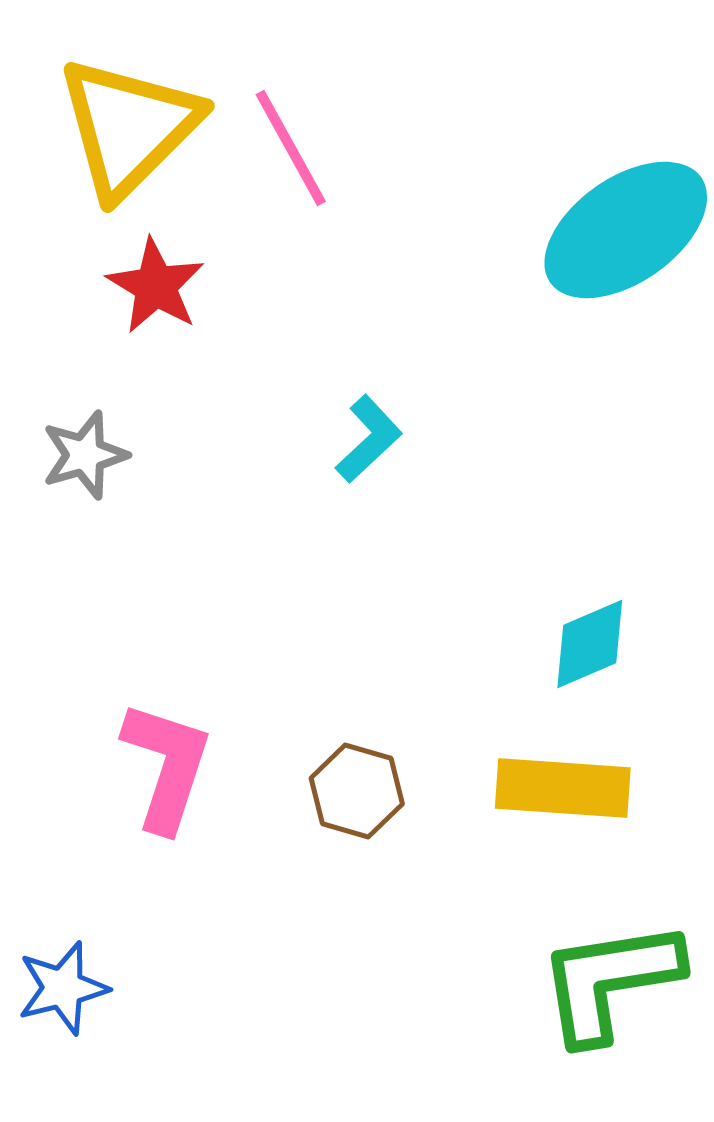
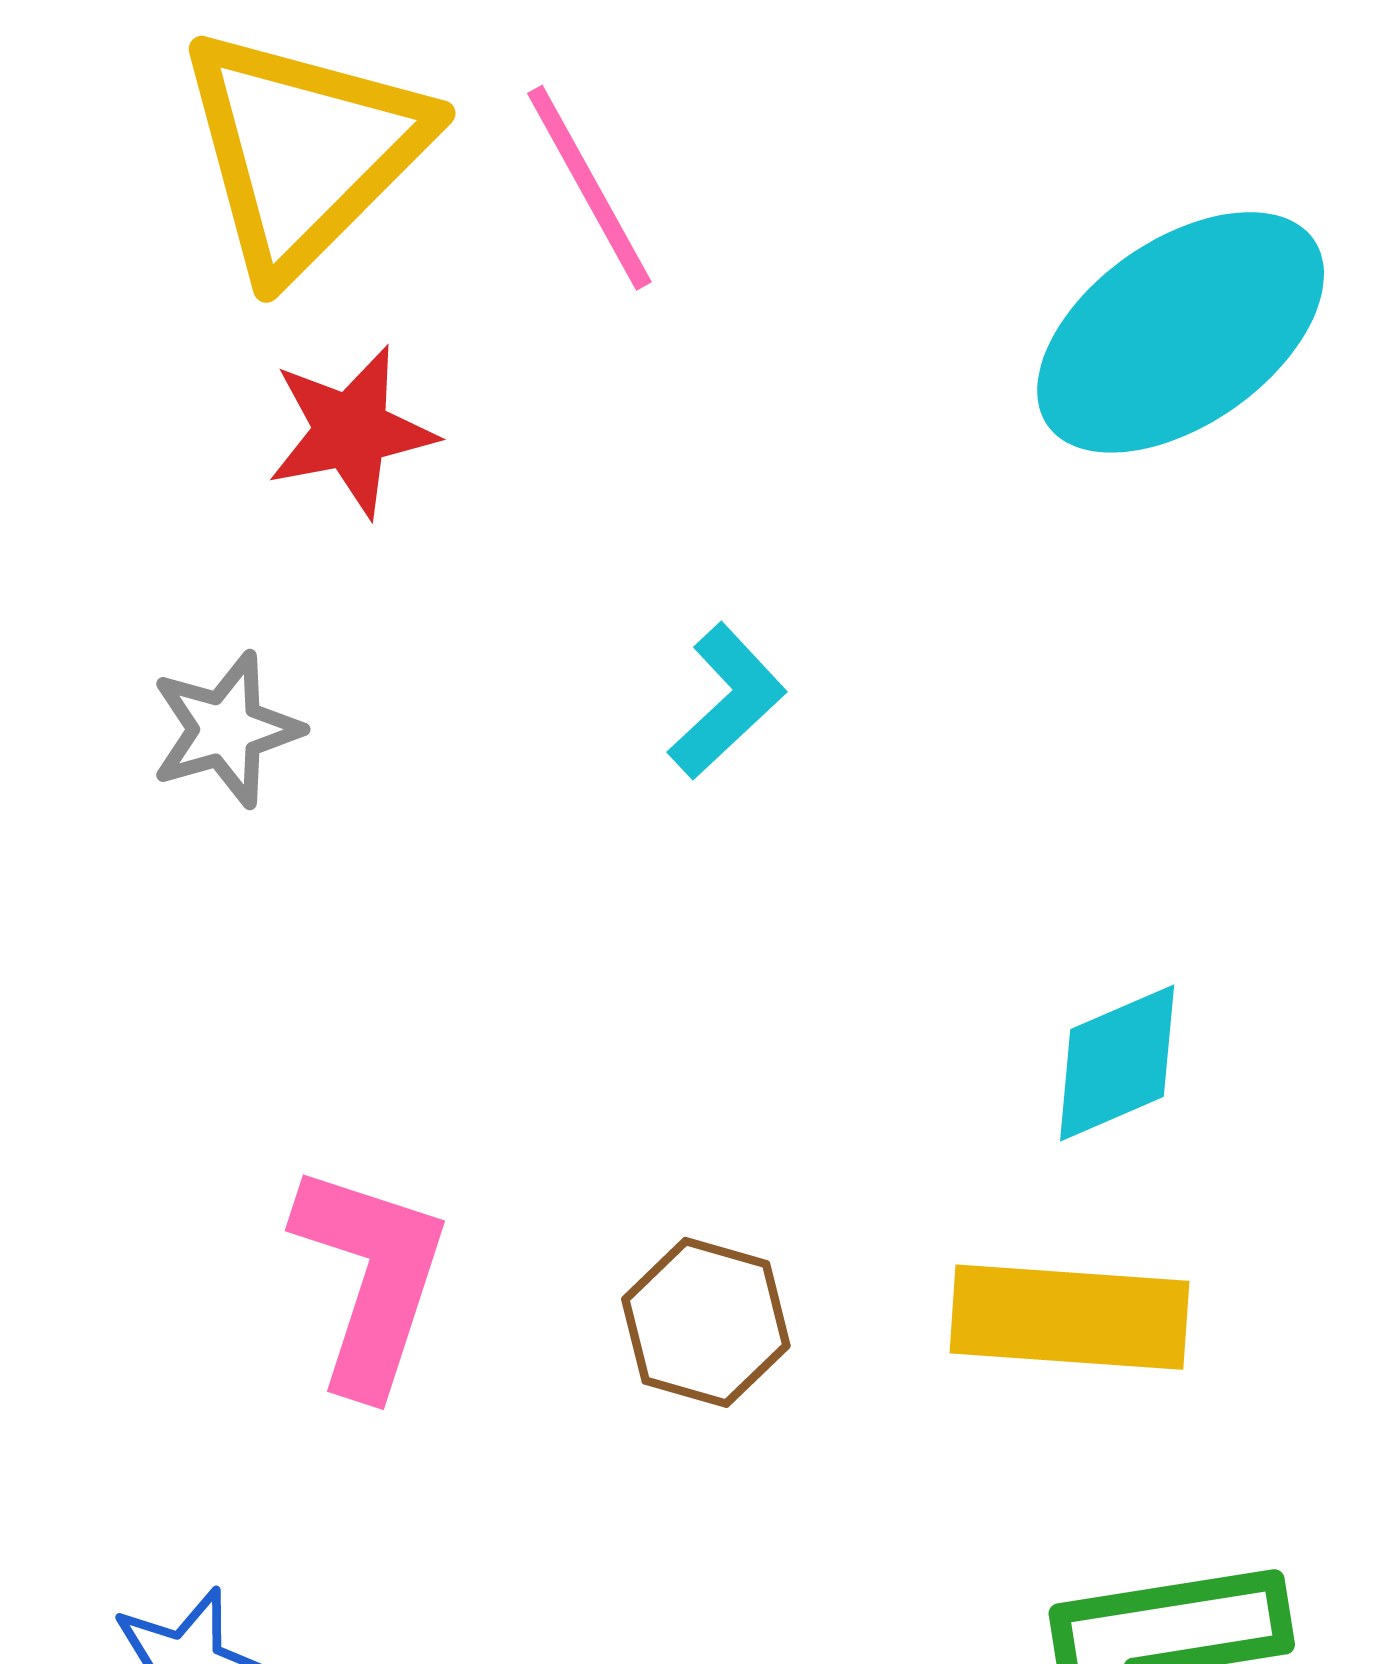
red star: (156, 286) -> (351, 431), turned 30

